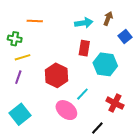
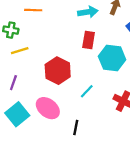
purple line: (18, 77) -> (13, 83), moved
pink ellipse: (66, 110) -> (48, 108), moved
black line: (97, 128) -> (76, 128), moved, turned -32

